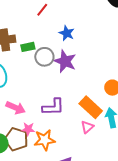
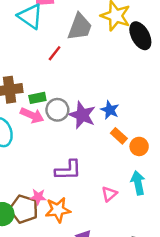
blue star: (67, 33) -> (110, 110), moved
orange rectangle: (91, 107) -> (119, 136), moved, size x0.6
pink arrow: (16, 108) -> (32, 115), moved

